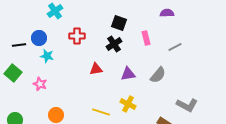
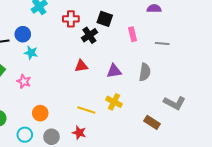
red cross: (77, 36) -> (71, 19), moved
black cross: (114, 44) -> (89, 35), moved
gray line: (175, 47) -> (162, 43), turned 32
gray semicircle: (158, 75) -> (145, 72), turned -30

